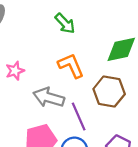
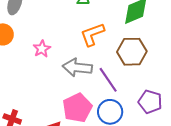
orange L-shape: (71, 66) -> (92, 34), turned -76

